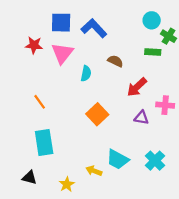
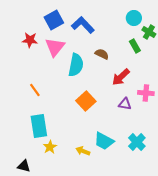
blue square: (61, 23) -> (54, 20), turned -30
green rectangle: (153, 52) -> (135, 46), turned 56
cyan semicircle: (86, 73) -> (76, 65), size x1.6
black triangle: (29, 178) -> (24, 166), moved
yellow star: (67, 184) -> (50, 147), moved

